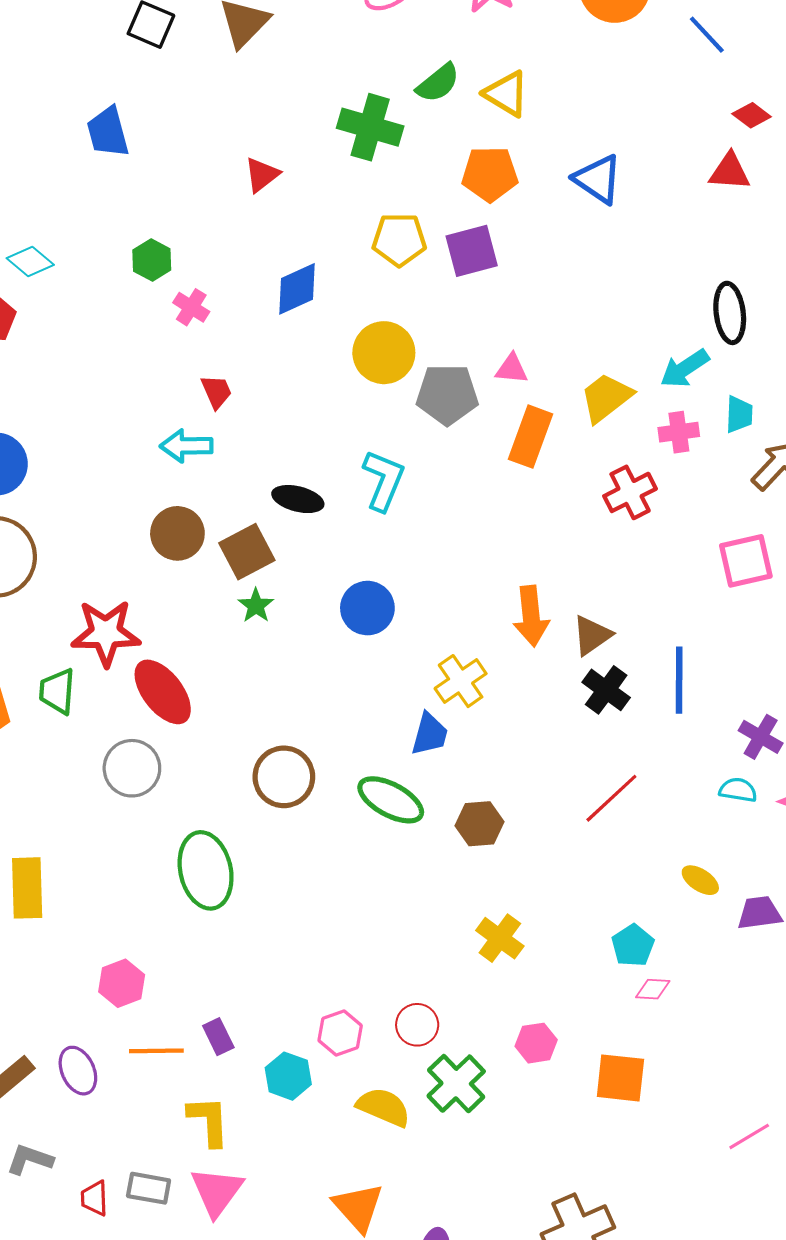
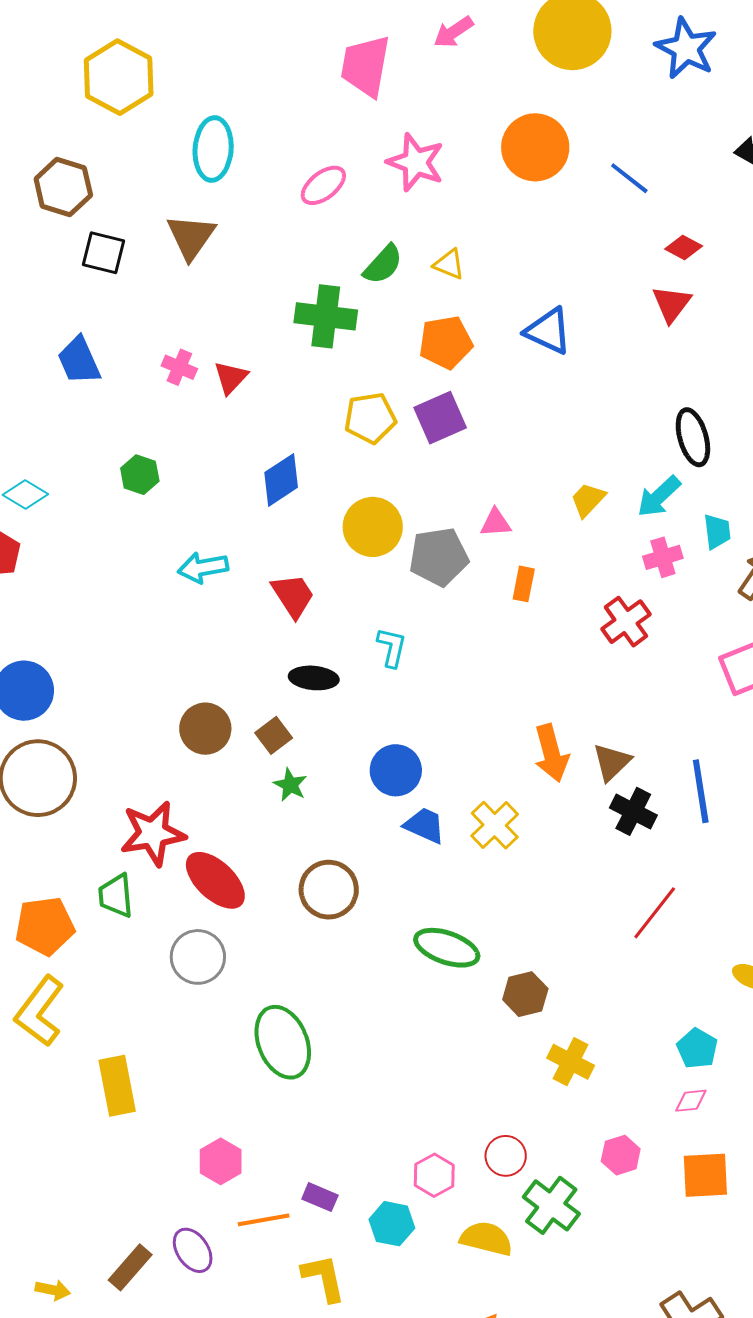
yellow triangle: (506, 94) -> (449, 264), size x0.7
red triangle: (730, 172) -> (671, 304), turned -48
pink cross: (191, 307) -> (179, 367), moved
red trapezoid: (216, 392) -> (293, 596), moved, size x1.4
yellow trapezoid: (606, 398) -> (588, 500), moved, size x0.7
orange rectangle: (530, 437) -> (524, 584), size x0.6
cyan arrow: (186, 446) -> (203, 568), moved
cyan L-shape: (384, 480) -> (392, 647), size x0.7
brown square: (247, 552) -> (274, 735), size x0.7
blue trapezoid: (430, 734) -> (425, 825), moved, turned -72
brown circle: (284, 777) -> (329, 890), moved
brown hexagon: (479, 824) -> (525, 994), moved
pink diamond: (653, 989) -> (691, 1101), moved
purple rectangle: (218, 1037) -> (320, 1197), turned -32

